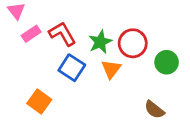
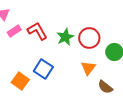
blue square: (72, 68) -> (43, 69), moved
orange triangle: (111, 69) -> (88, 68), moved

